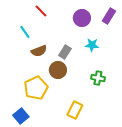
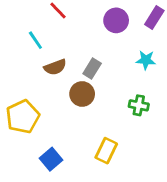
cyan star: (92, 45) -> (146, 60), moved
yellow pentagon: (36, 88) -> (23, 117), moved
blue square: (21, 116) -> (51, 159), moved

